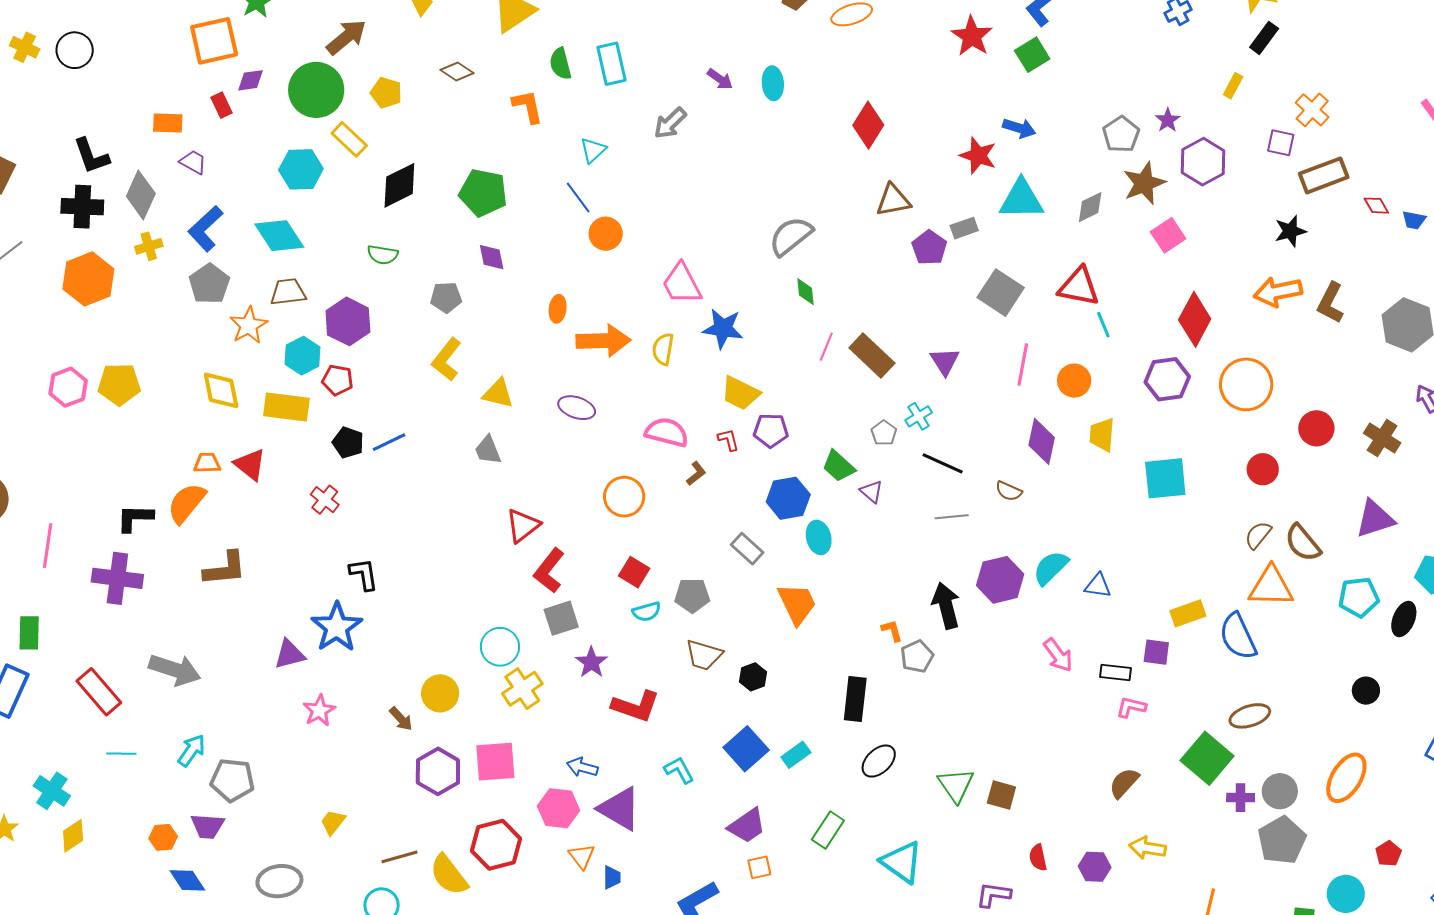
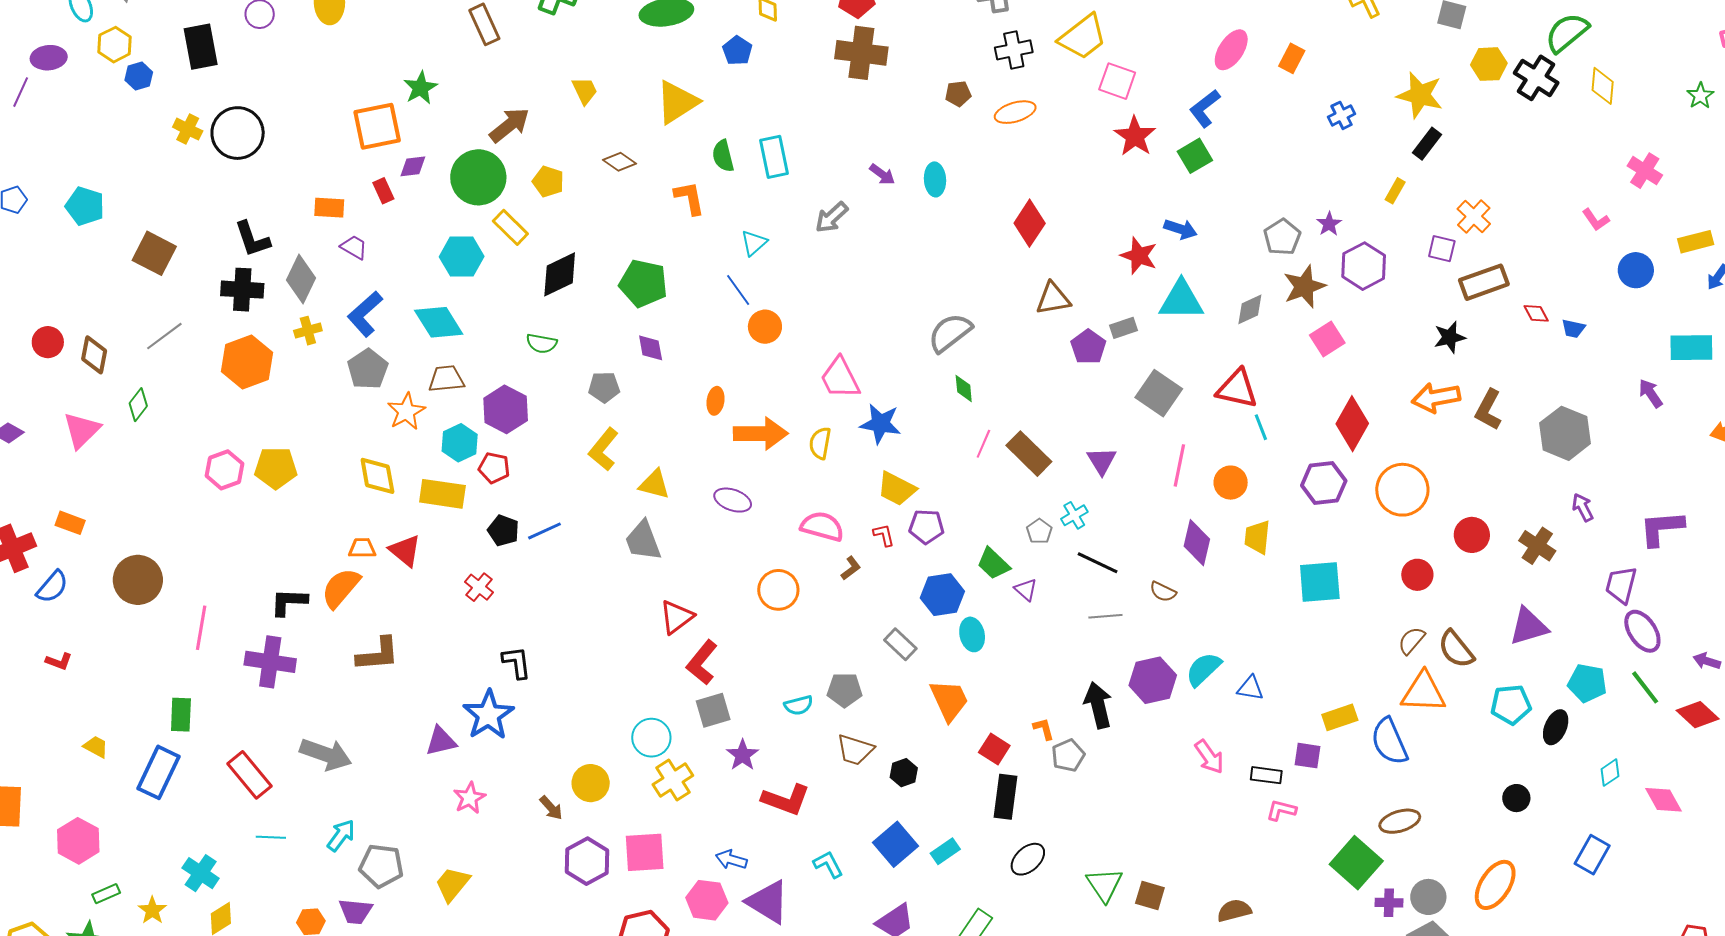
black circle: (75, 50) -> (238, 133), size x1.4
gray trapezoid: (488, 450) -> (643, 541), size x1.4
red square: (634, 572) -> (994, 749), moved
brown semicircle: (1124, 783) -> (1234, 910), moved, turned 32
yellow trapezoid: (333, 822) -> (452, 884), moved, size x1.4

